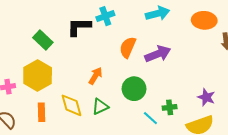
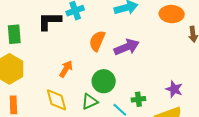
green rectangle: (43, 40) -> (14, 34), turned 42
yellow diamond: (71, 105) -> (57, 100), moved
green triangle: (100, 107) -> (90, 101), moved

